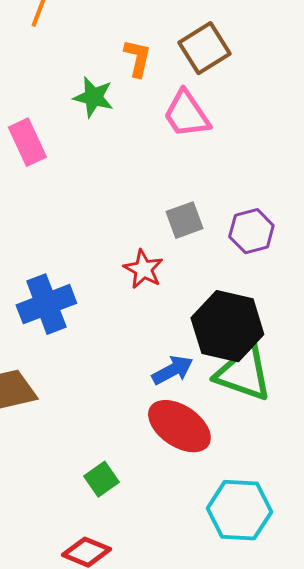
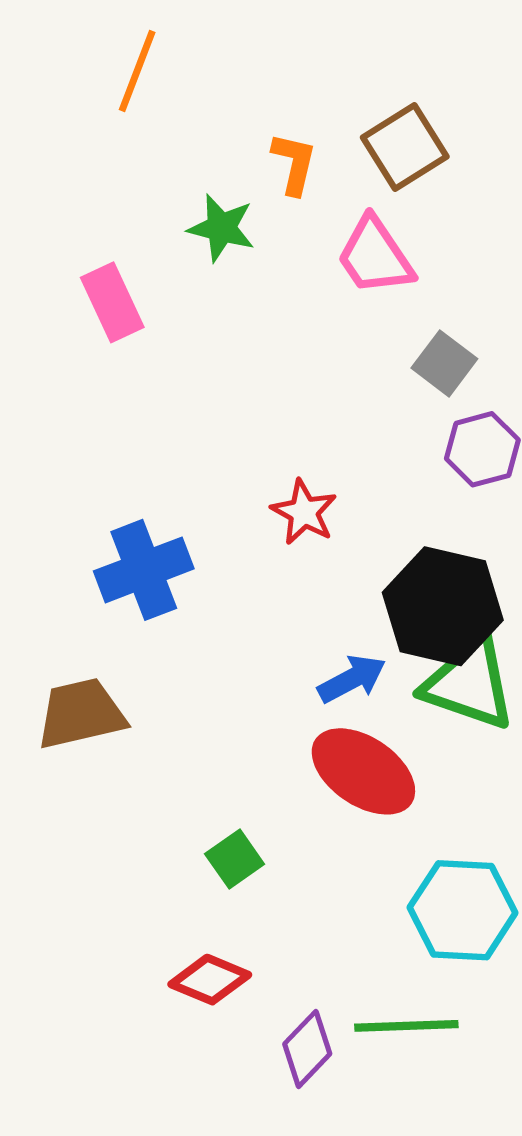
gray square: (184, 220) -> (444, 363), moved, turned -33

